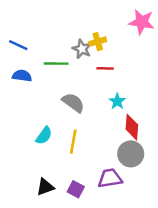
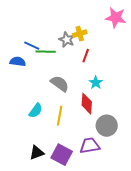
blue line: (18, 45) -> (32, 46), moved
red line: (105, 68) -> (86, 56), turned -72
red diamond: (132, 127) -> (87, 104), moved
purple square: (76, 189) -> (62, 155), size x1.5

